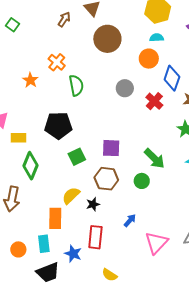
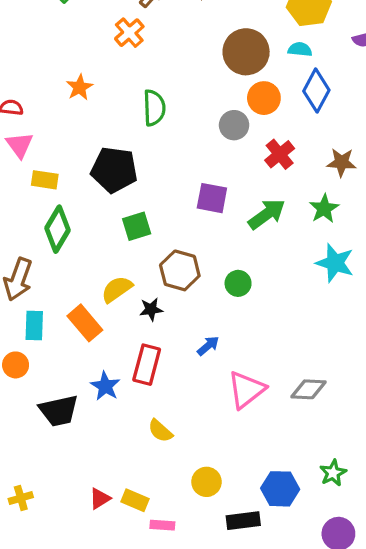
brown circle: (107, 39) -> (246, 52), moved
orange circle: (149, 59) -> (264, 98), moved
orange cross: (57, 62) -> (129, 33), moved
blue diamond: (172, 78) -> (316, 91), moved
purple square: (111, 148) -> (212, 198), moved
green arrow: (154, 158) -> (267, 214), moved, turned -90
orange rectangle: (55, 218) -> (85, 323), turned -50
cyan rectangle: (44, 244) -> (34, 326), moved

